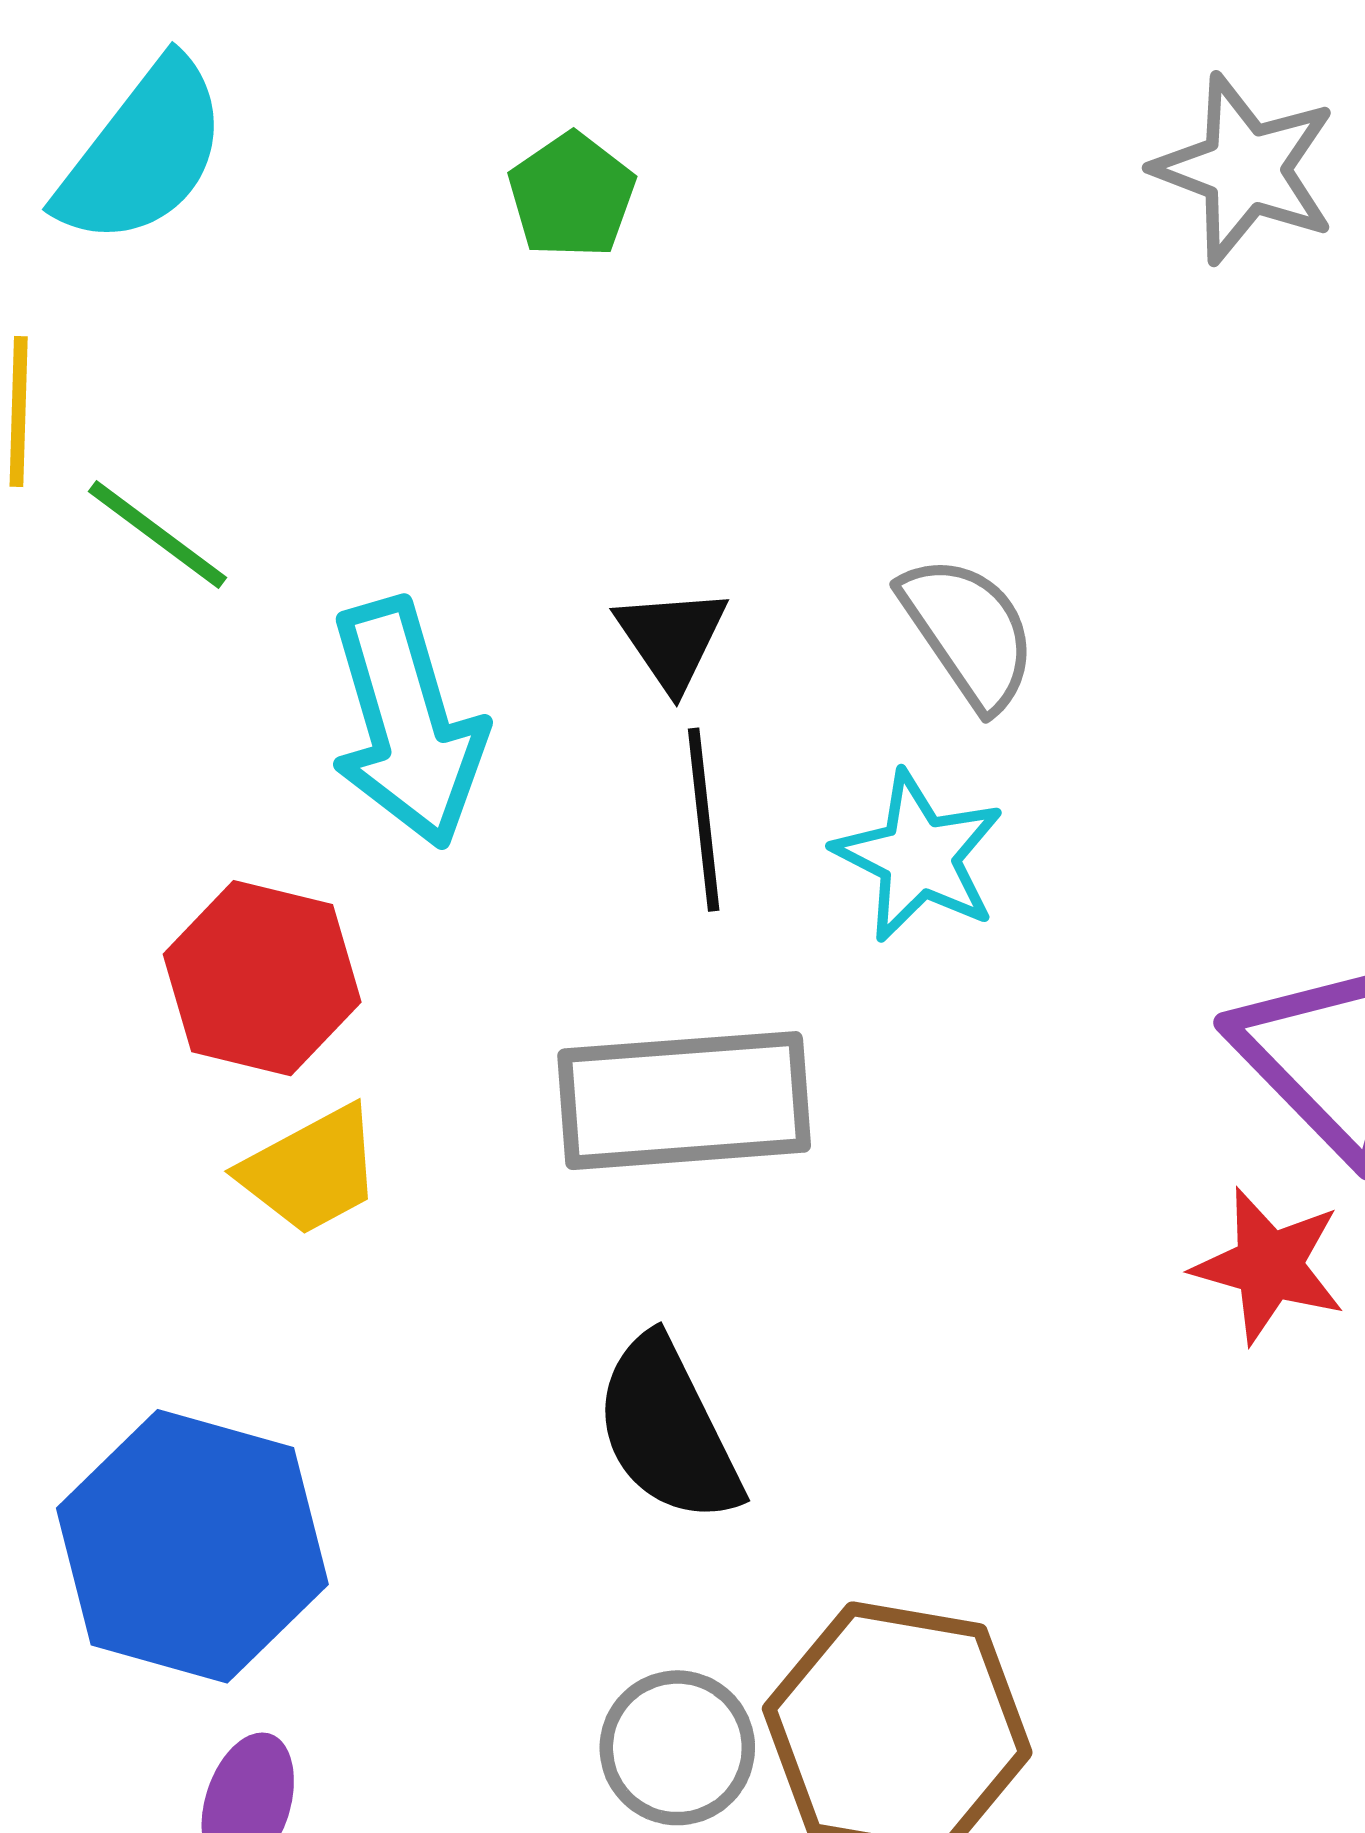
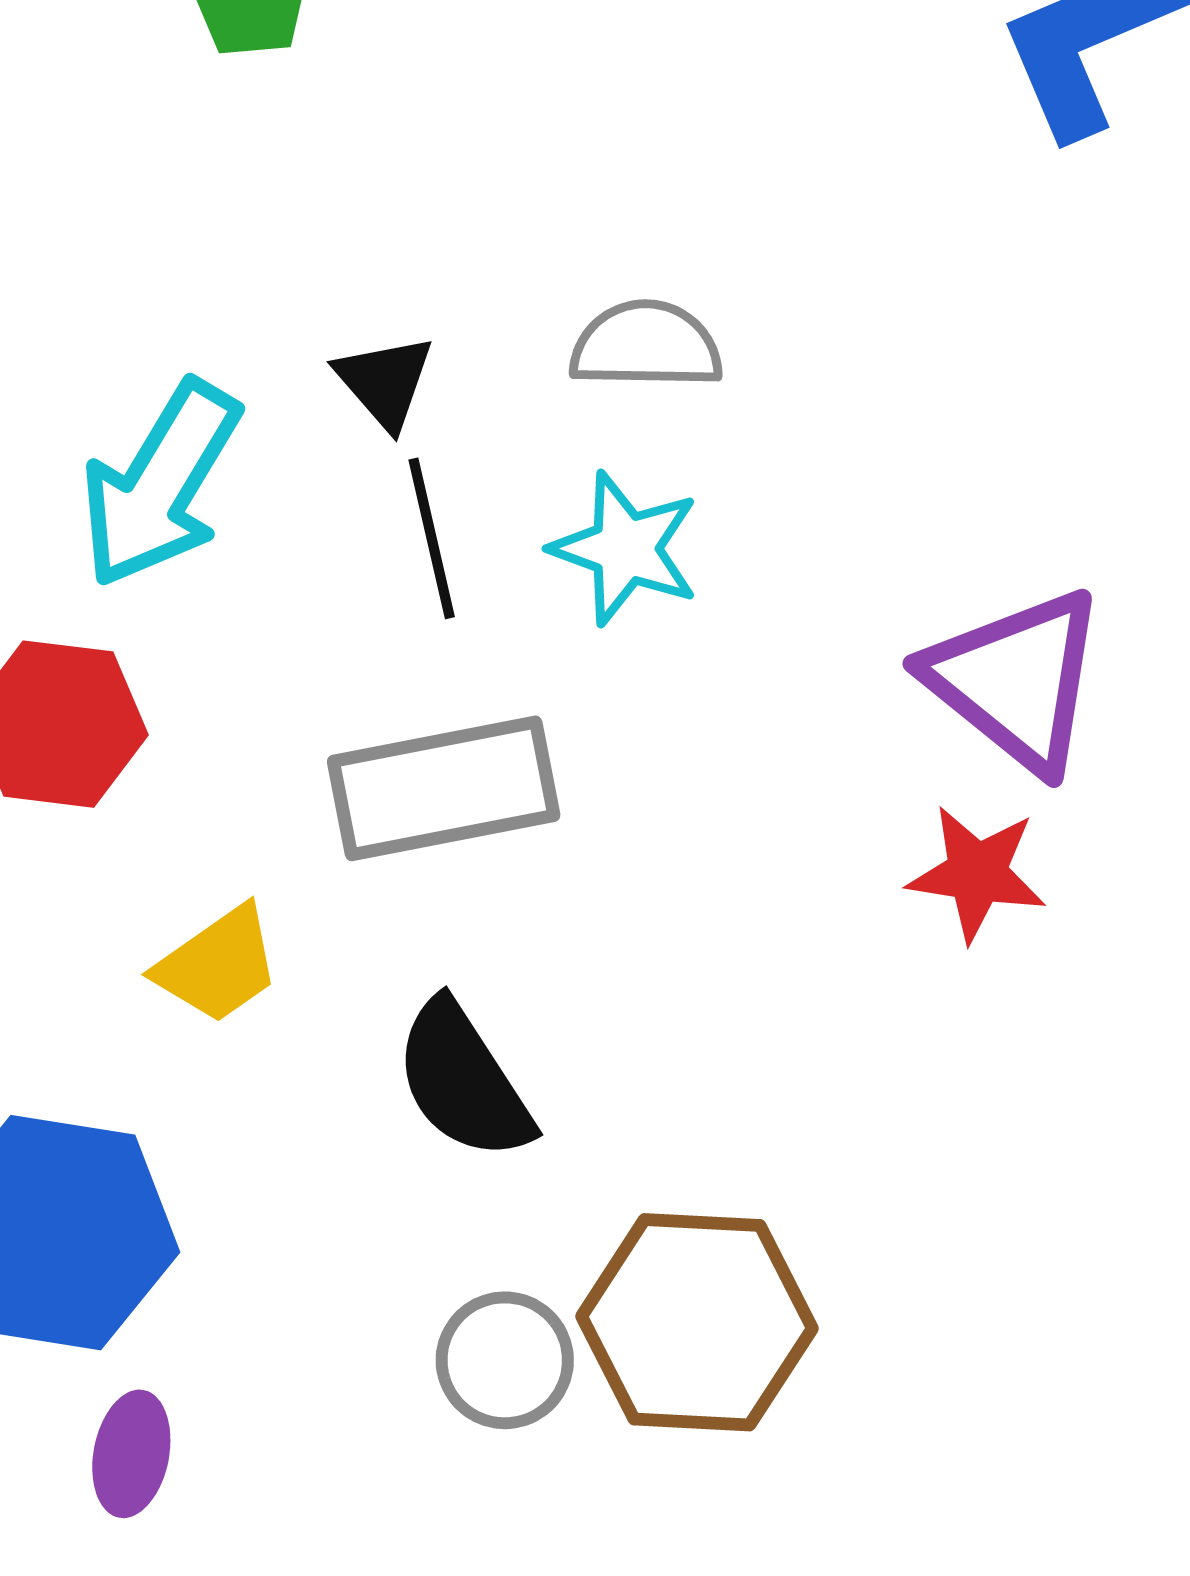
gray semicircle: (969, 632) -> (646, 345), turned -48
cyan arrow: (407, 723) -> (160, 484), turned 54
yellow trapezoid: (311, 1170) -> (218, 965), moved

